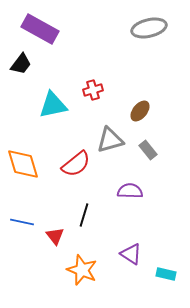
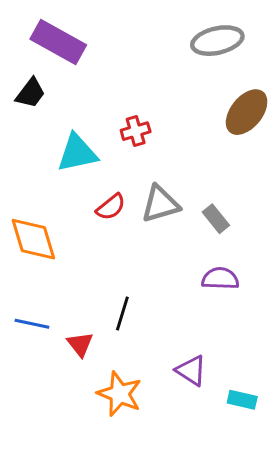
brown ellipse: (140, 111) -> (247, 112), moved, size x1.5
red semicircle: (76, 164) -> (111, 207), moved, size x0.7
purple semicircle: (130, 191) -> (220, 279), moved

